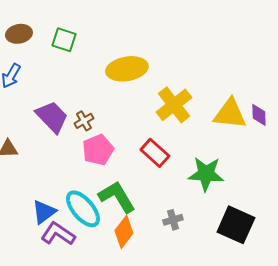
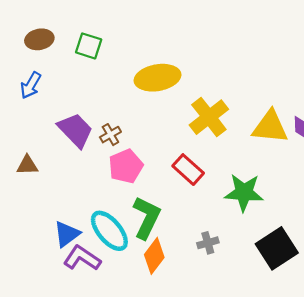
green L-shape: (117, 197) -> (147, 218), turned 57
black square: (236, 225) -> (277, 248), turned 33

